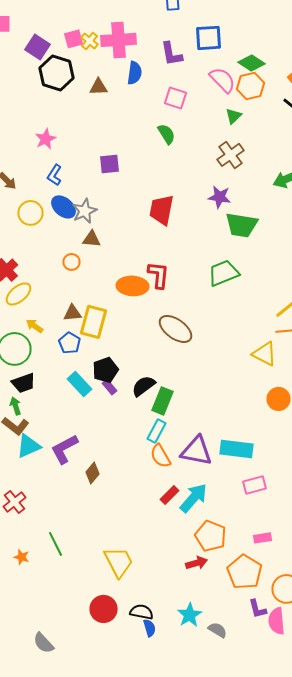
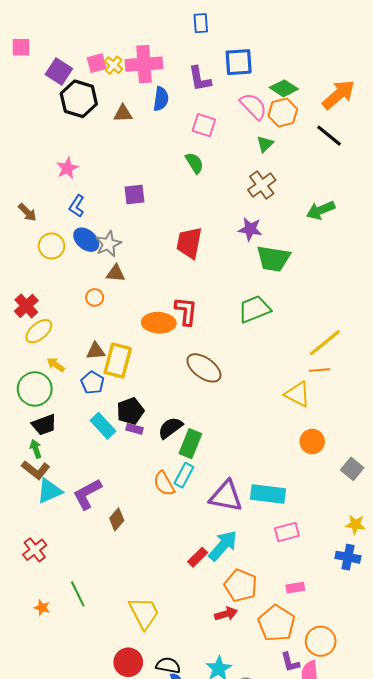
purple rectangle: (110, 387) -> (135, 429), turned -35
orange semicircle: (160, 456) -> (164, 484), moved
red rectangle: (170, 495) -> (198, 557), moved

